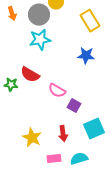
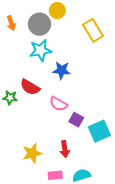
blue star: (86, 56) -> (62, 70), moved
cyan square: (94, 129) -> (99, 131), moved
yellow star: (32, 138) -> (32, 153), turned 30

